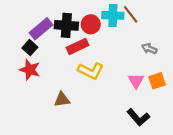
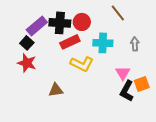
cyan cross: (113, 15) -> (103, 43), moved
gray arrow: (149, 49) -> (135, 44), turned 64
orange square: (157, 81) -> (142, 84), moved
black L-shape: (138, 117) -> (127, 91), moved, turned 70

